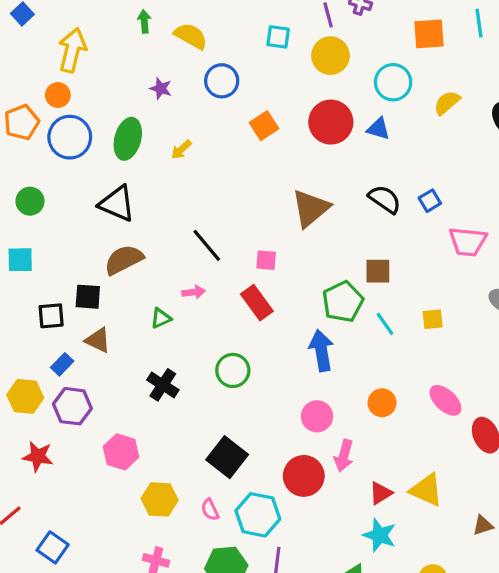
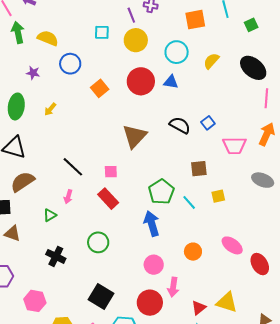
green arrow: (144, 21) -> (18, 32), size x1.5
brown square: (378, 271) -> (199, 169), moved
pink arrow: (194, 292) -> (68, 197), turned 120

